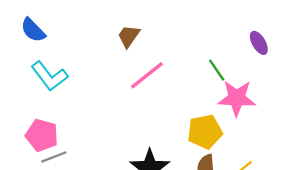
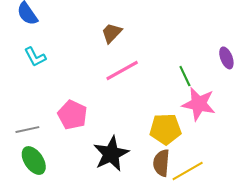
cyan L-shape: (49, 76) -> (35, 57), size x0.7
pink pentagon: (42, 135) -> (72, 115), moved

